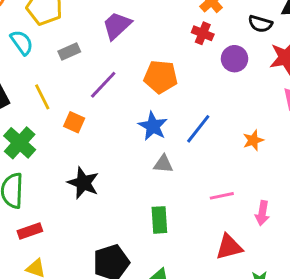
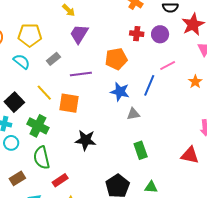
red cross: (203, 33) -> (137, 34), moved
purple line: (103, 85) -> (81, 74), turned 55
orange square: (74, 122) -> (69, 103), size x1.5
orange star: (253, 140) -> (195, 82), moved
pink line: (222, 196) -> (168, 65), moved
red triangle: (229, 247) -> (190, 155), turned 42

